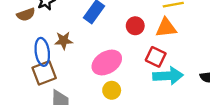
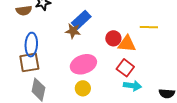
orange triangle: (166, 28) -> (127, 44), moved
brown star: (64, 41) -> (73, 31), moved
cyan arrow: (168, 76) -> (132, 86), size x0.7

